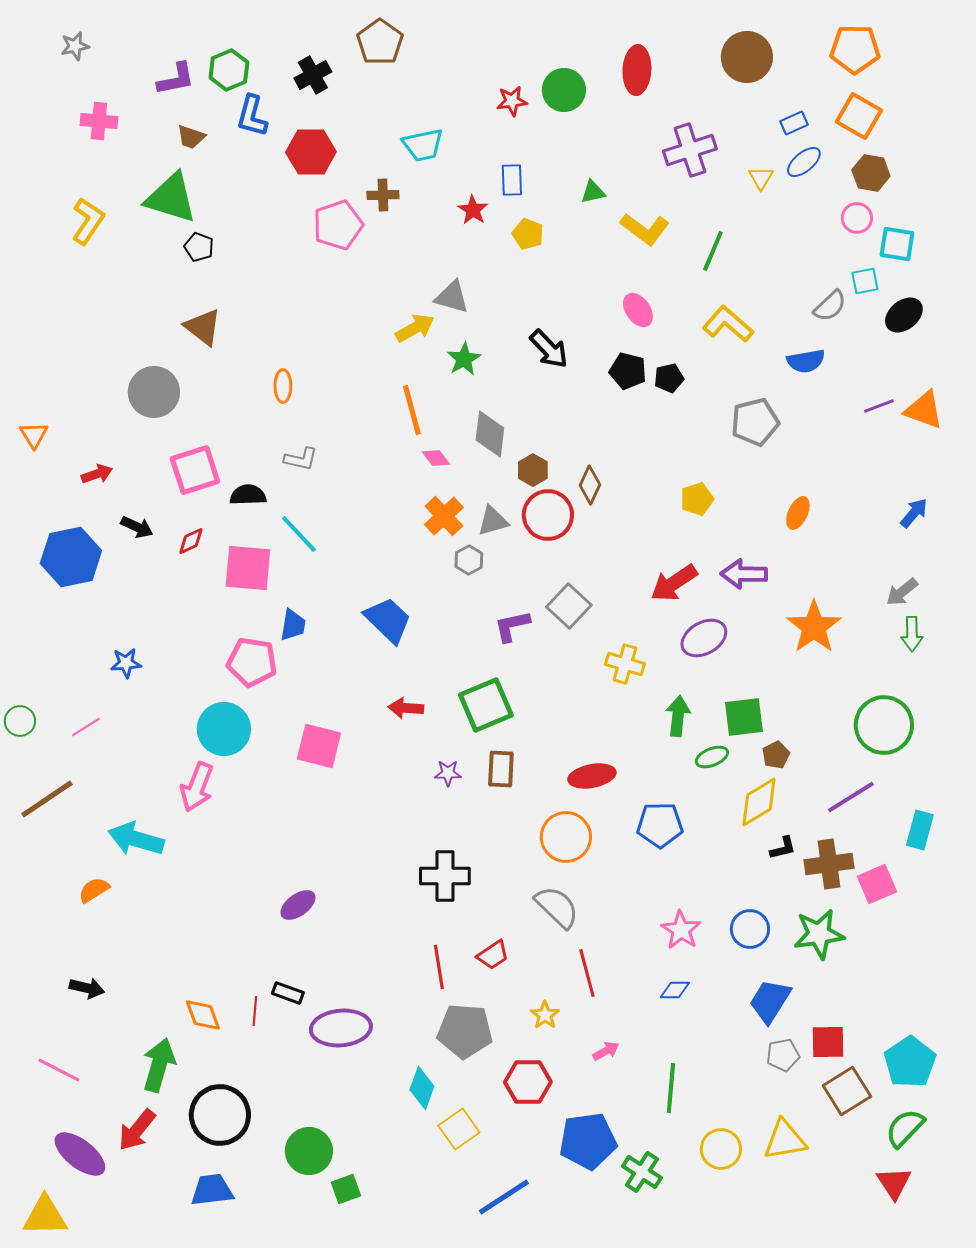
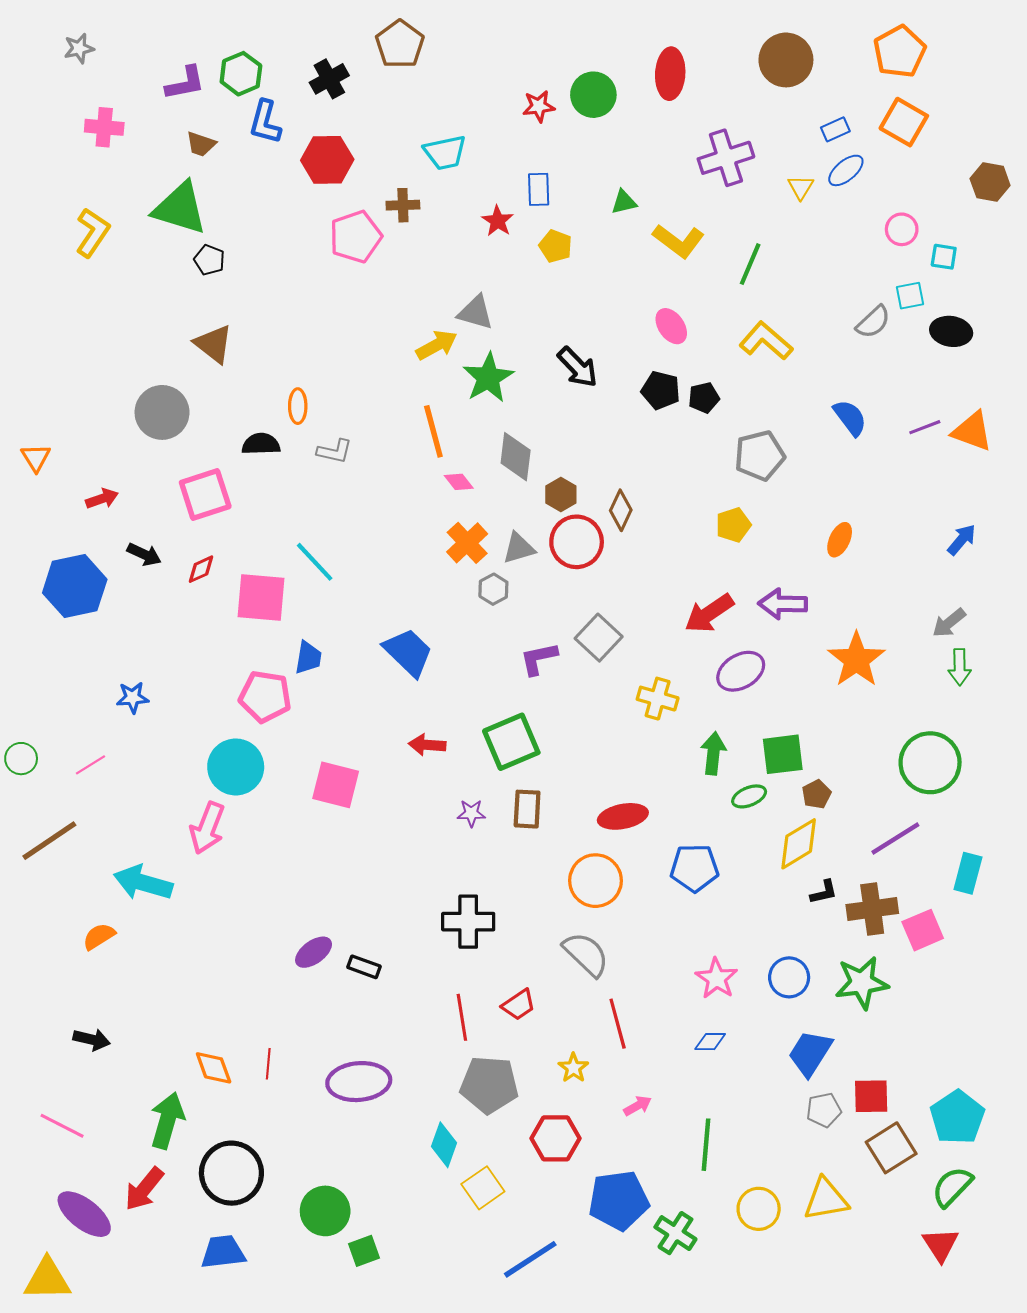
orange pentagon: (855, 49) -> (900, 52), turned -30
brown hexagon: (871, 173) -> (990, 182), moved
cyan square: (897, 244) -> (944, 257), size x0.7
black ellipse: (904, 315) -> (951, 331), turned 48
green star: (464, 359) -> (488, 378), size x1.4
blue semicircle: (806, 361) -> (850, 418), moved, turned -117
gray pentagon: (755, 422) -> (760, 456), moved
gray L-shape: (301, 459) -> (335, 451), moved
black semicircle: (248, 495) -> (261, 444), moved
black rectangle: (288, 993) -> (364, 967), moved

